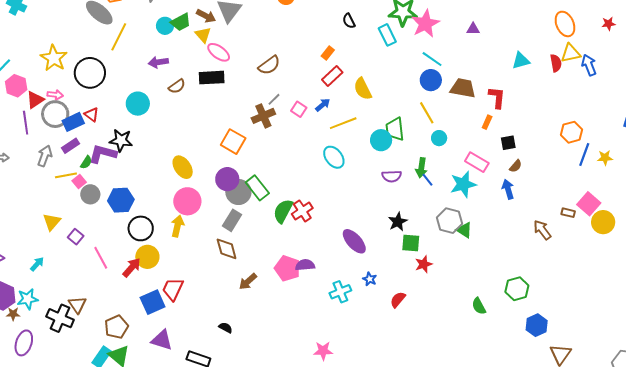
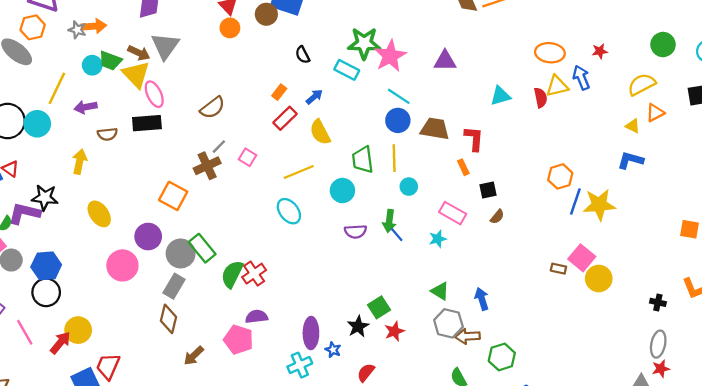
green trapezoid: (181, 22) -> (110, 61), turned 50
orange ellipse: (565, 24) -> (550, 53), turned -60
purple triangle: (473, 29) -> (445, 61), size x1.5
yellow triangle: (203, 35) -> (136, 74), size x1.5
cyan rectangle: (387, 35) -> (347, 70), turned -35
yellow line: (119, 37) -> (57, 88), moved
pink ellipse: (219, 52) -> (154, 94), turned 30
blue arrow: (589, 65) -> (581, 78), moved
brown semicircle: (177, 86) -> (107, 134), turned 30
cyan circle: (138, 104) -> (37, 124), moved
blue arrow: (323, 105) -> (314, 97), moved
yellow line: (427, 113) -> (394, 158), turned 30
orange rectangle: (487, 122) -> (463, 167), turned -48
green trapezoid: (395, 129) -> (363, 160), moved
yellow star: (605, 158) -> (599, 205), size x1.8
yellow ellipse: (183, 167) -> (99, 214), moved
purple circle: (227, 179) -> (148, 237), moved
cyan star: (463, 184) -> (438, 239), size x0.6
blue arrow: (508, 189) -> (482, 299), moved
gray hexagon: (450, 221) -> (448, 323), moved
black star: (398, 222) -> (358, 326), moved
yellow arrow: (178, 226) -> (80, 162), moved
black circle: (141, 228) -> (46, 292), moved
brown arrow: (542, 230) -> (468, 336), moved, turned -55
purple ellipse: (354, 241) -> (311, 333), moved, turned 44
green square: (411, 243) -> (379, 307), turned -36
brown diamond: (227, 249) -> (169, 319), turned 30
purple semicircle: (305, 265) -> (257, 317), moved

